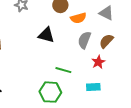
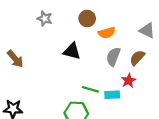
gray triangle: (106, 13) -> (147, 31), moved
cyan rectangle: (93, 87) -> (112, 95), moved

